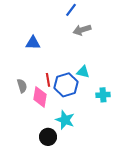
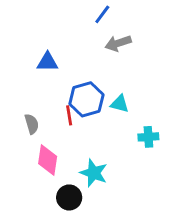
blue hexagon: (66, 85) -> (86, 99), moved
pink diamond: (40, 97) -> (48, 160), moved

